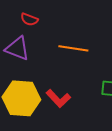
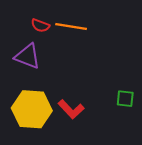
orange line: (73, 48) -> (71, 27), moved

